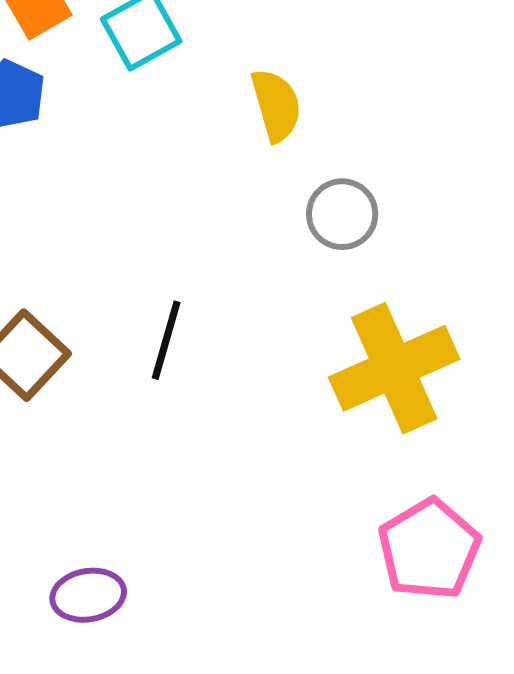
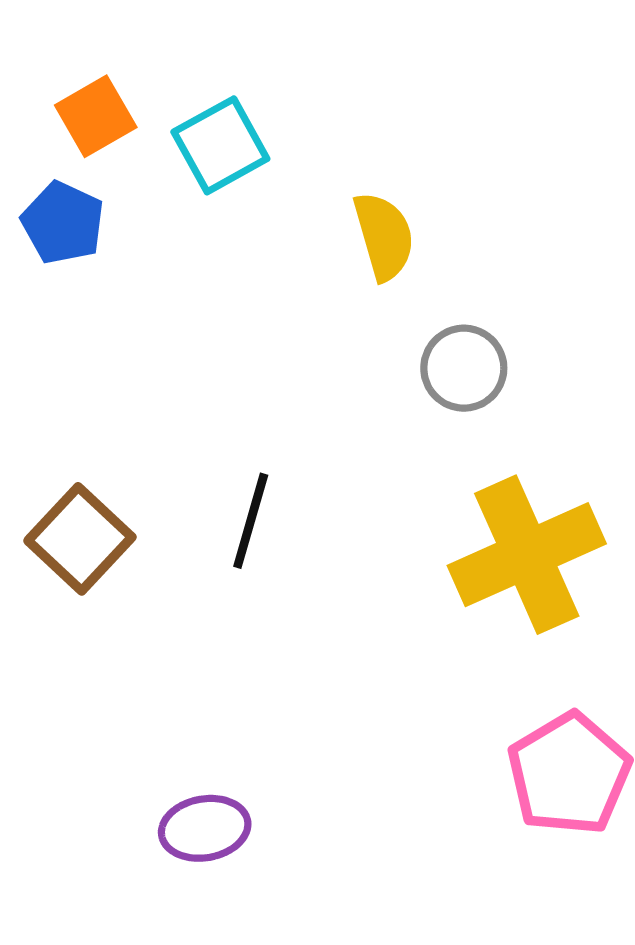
purple ellipse: (88, 595) -> (205, 828), moved

